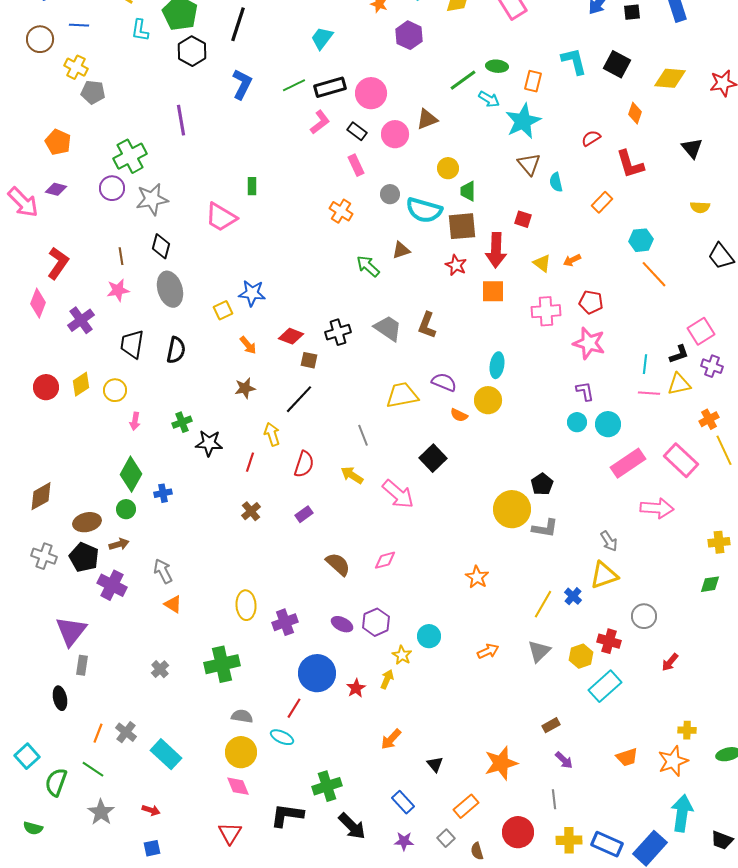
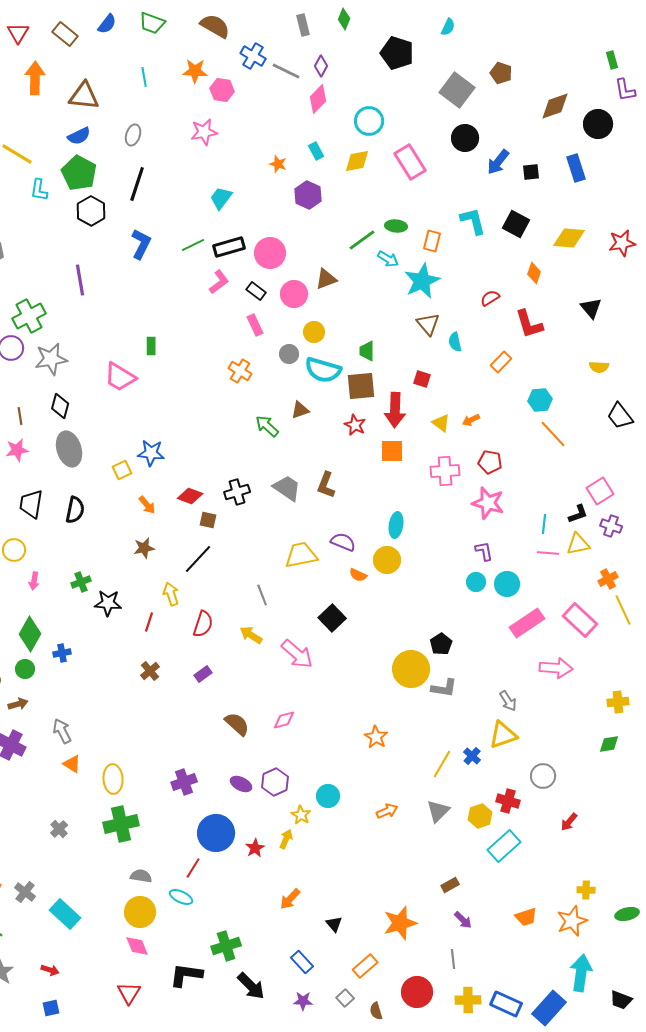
yellow circle: (448, 168) -> (314, 332), moved
yellow ellipse: (246, 605) -> (113, 779), moved

